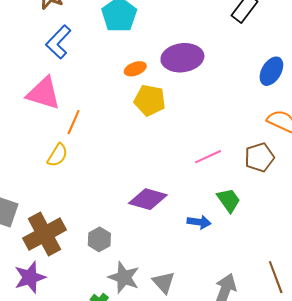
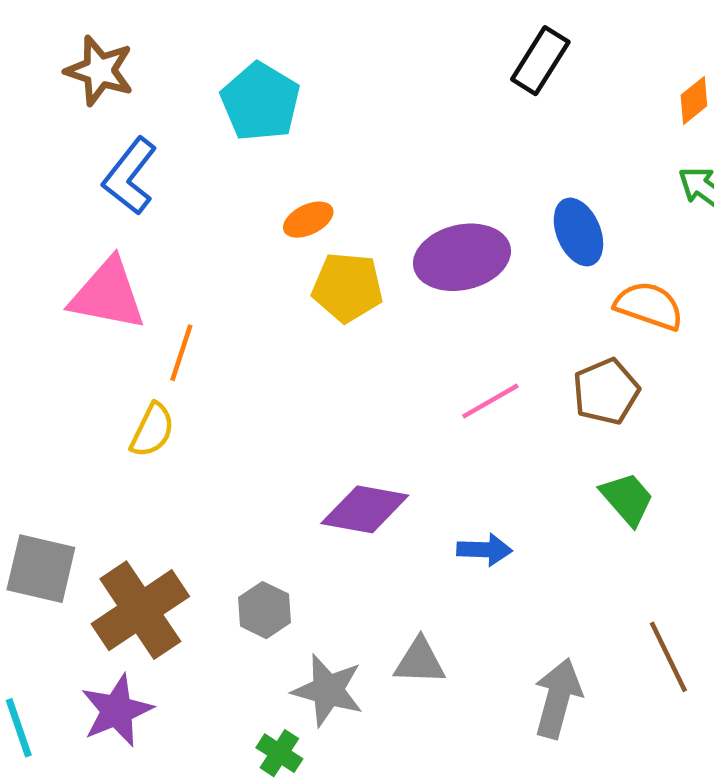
purple ellipse: (182, 58) -> (462, 257), moved
blue ellipse: (271, 71) -> (578, 232), moved, turned -48
green trapezoid: (229, 200) -> (627, 499), moved
gray triangle: (164, 282) -> (420, 661), moved, turned -40

